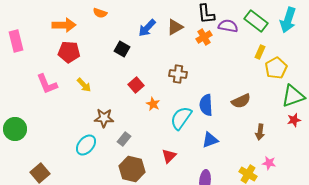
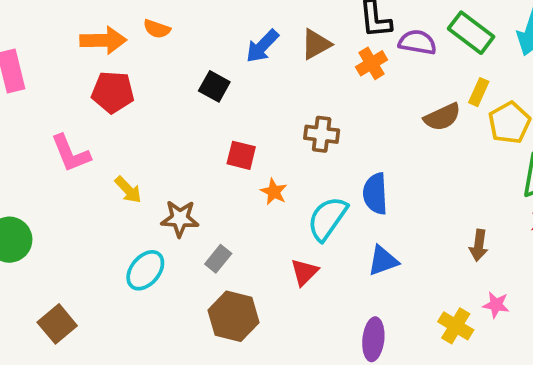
orange semicircle: (100, 13) -> (157, 29), moved
yellow arrow: (84, 85) -> (128, 190), moved
red square: (136, 85) -> (241, 155), turned -35
brown semicircle: (241, 101) -> (442, 117), moved
red triangle: (169, 156) -> (304, 272), moved

